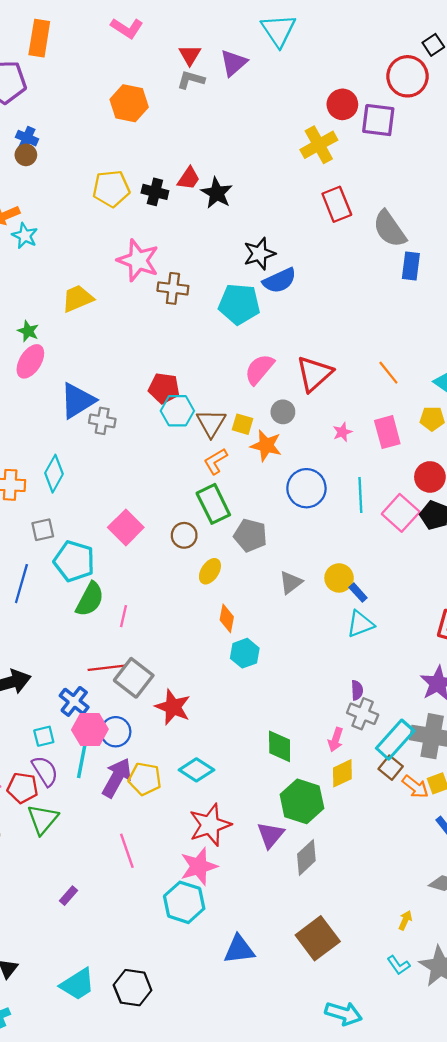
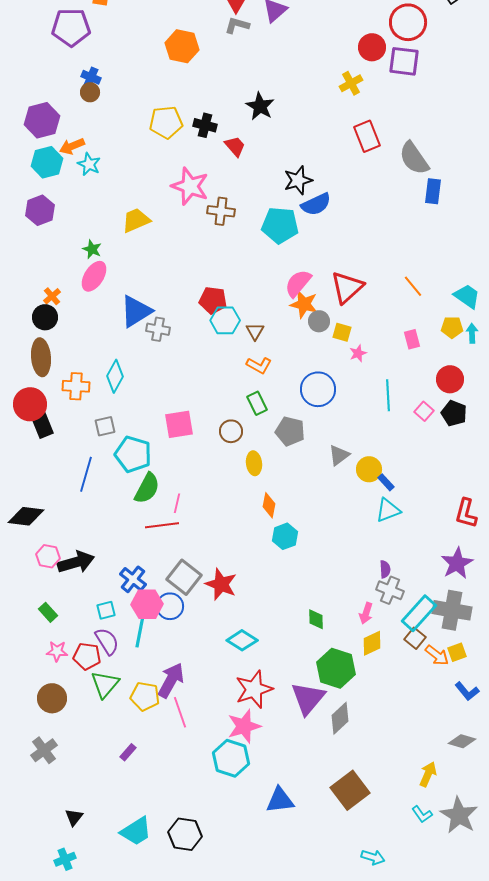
red circle: (407, 76) -> (408, 22), moved
yellow cross: (319, 145) -> (351, 83), size x0.7
red trapezoid: (189, 178) -> (235, 146), moved, turned -75
black star: (217, 193) -> (260, 106), moved
brown triangle: (211, 423) -> (255, 331), size x0.7
yellow square: (243, 424) -> (342, 332), moved
pink star: (342, 432) -> (358, 353), moved
pink rectangle: (387, 432) -> (412, 339), size x0.7
orange star: (266, 446) -> (304, 304), moved
orange L-shape: (216, 461) -> (259, 365), turned -120
blue circle: (306, 488) -> (318, 389), moved
green rectangle: (213, 504) -> (257, 403), size x0.7
pink square: (401, 513) -> (424, 411), size x0.6
pink square: (126, 527) -> (179, 424), turned 36
yellow ellipse: (210, 571) -> (254, 463), turned -40
gray triangle: (291, 582) -> (339, 455), moved
red line: (107, 668) -> (162, 525), moved
gray square: (134, 678) -> (184, 577), moved
green diamond: (280, 746) -> (316, 619), size x0.7
purple arrow: (117, 778) -> (171, 680), moved
yellow pentagon: (145, 779) -> (145, 696), moved
purple triangle: (271, 835) -> (308, 698), size x1.4
yellow arrow: (405, 920) -> (428, 774), size x1.4
cyan arrow: (344, 1013) -> (373, 857), size x0.7

